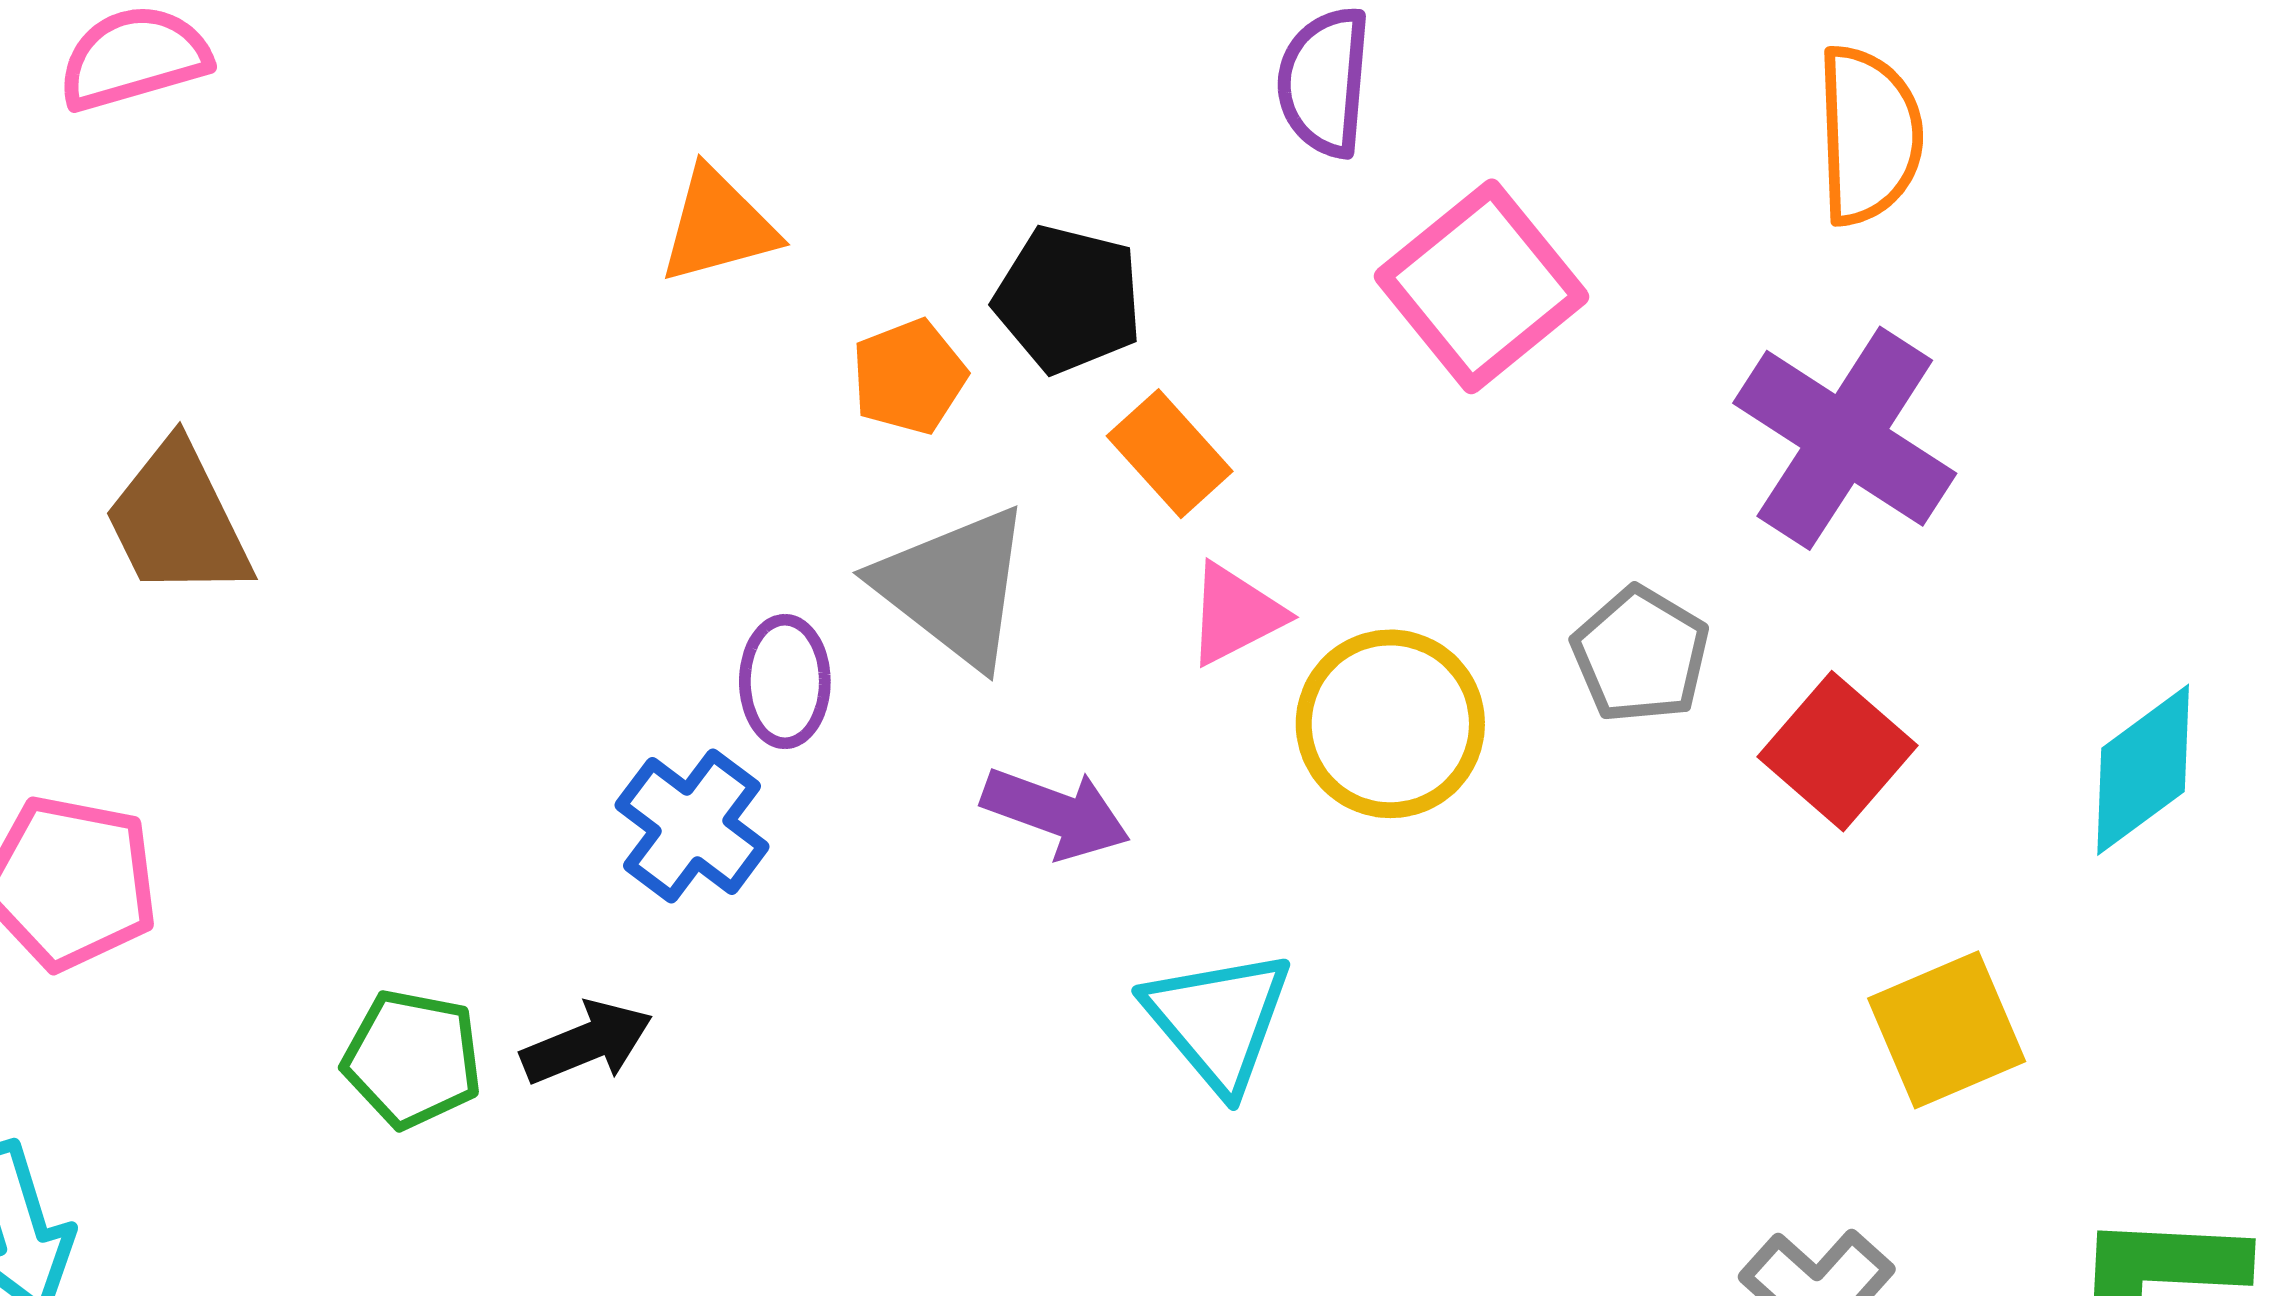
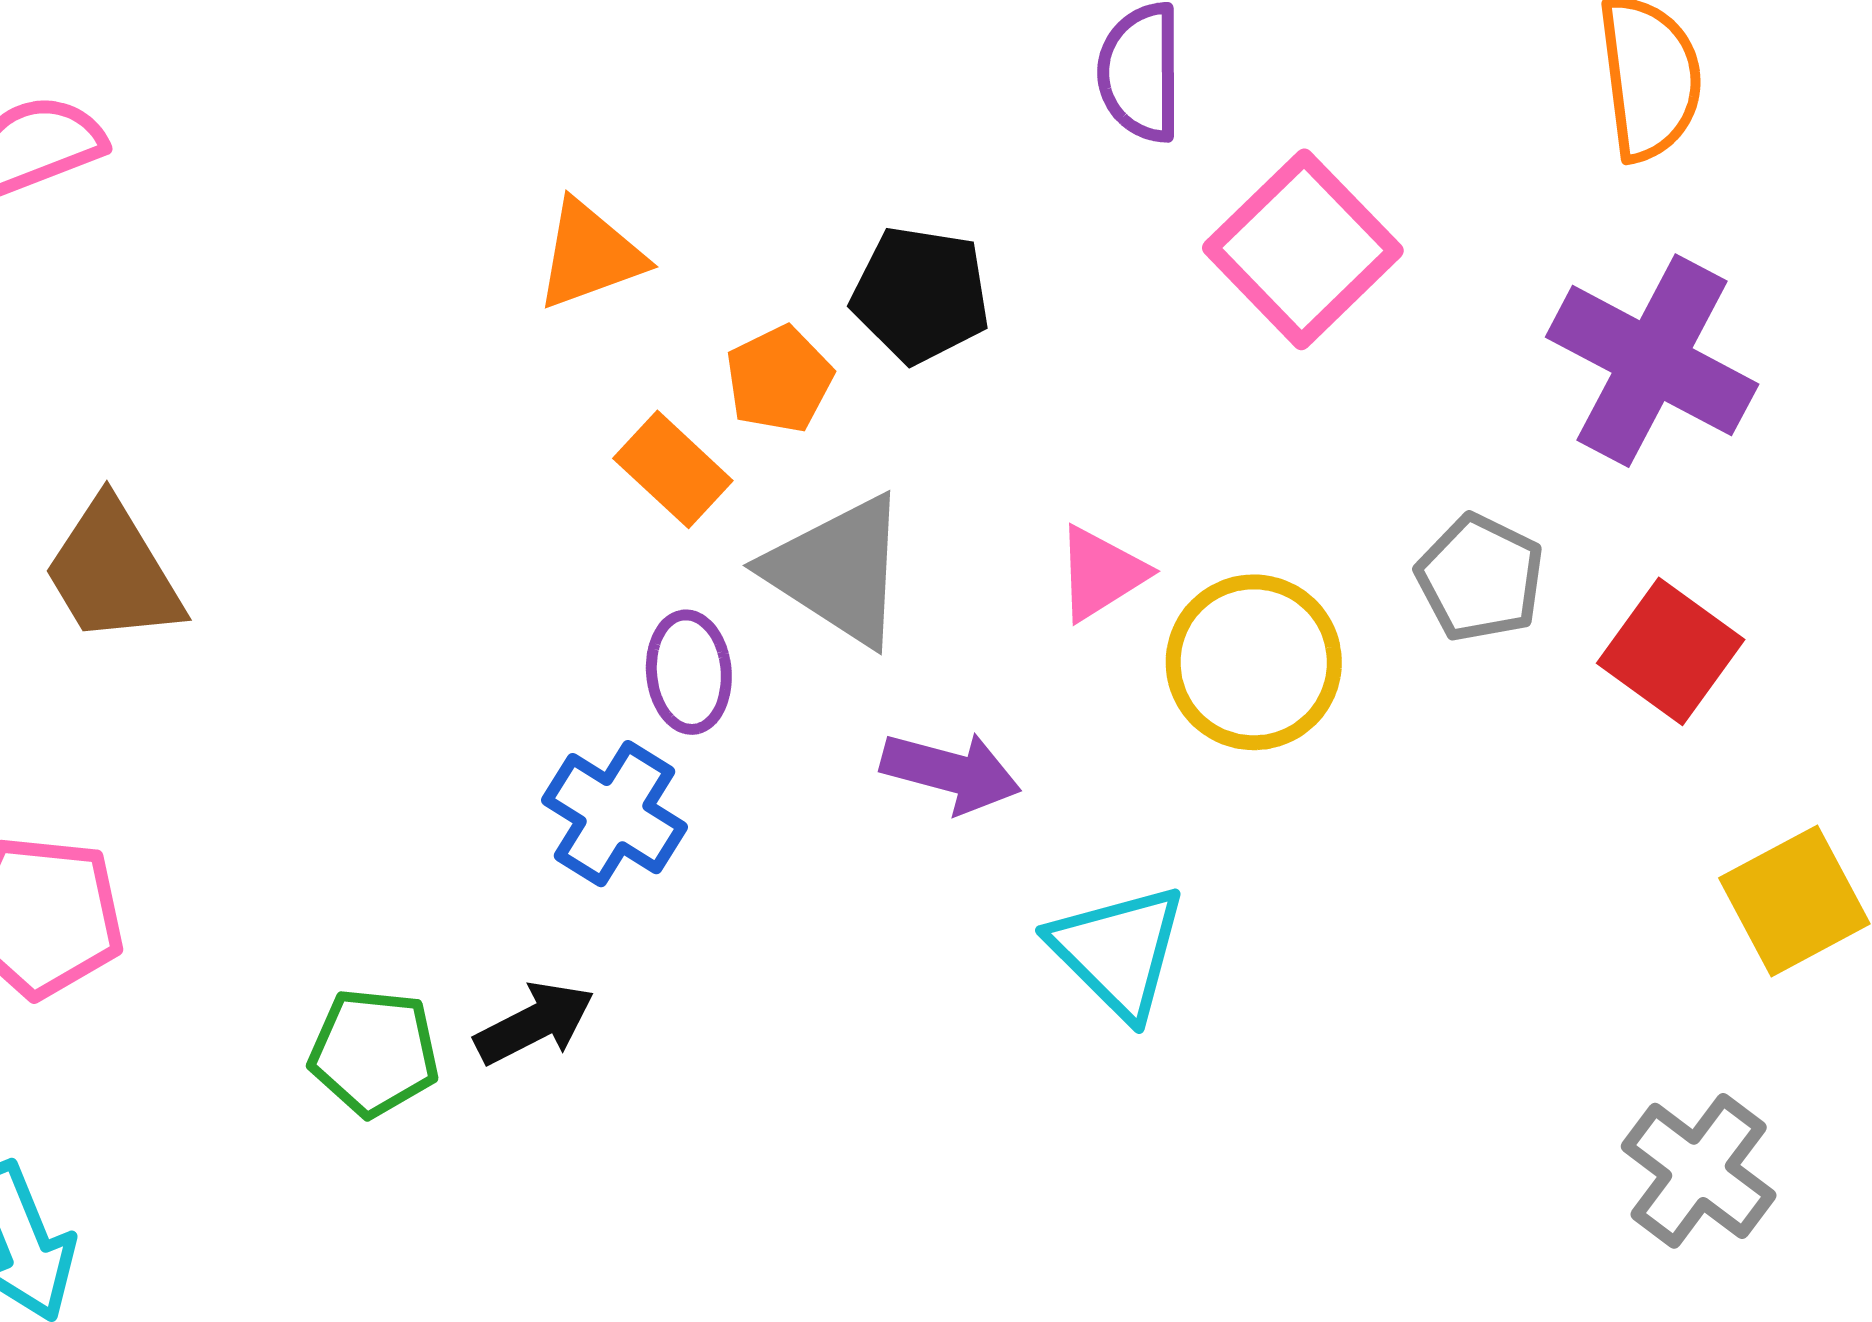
orange rectangle: (1170, 454) -> (673, 469), moved

